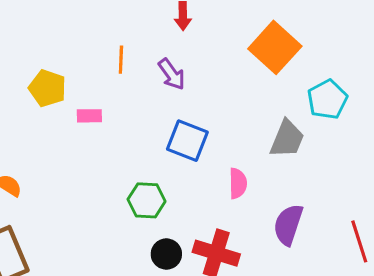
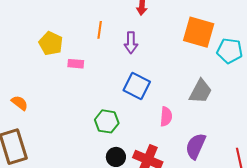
orange square: (275, 47) -> (199, 32), turned -32
purple arrow: (172, 74) -> (131, 43), turned 30
cyan pentagon: (327, 99) -> (230, 51), moved, turned 30

